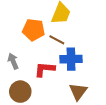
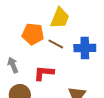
blue cross: (71, 59) -> (85, 48), moved

